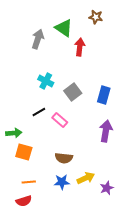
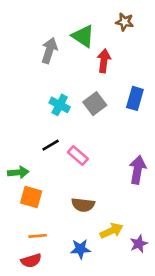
gray square: (73, 92) -> (95, 104), moved
blue rectangle: (104, 95) -> (135, 98), moved
blue star: (62, 182) -> (80, 249), moved

